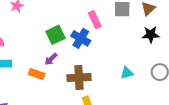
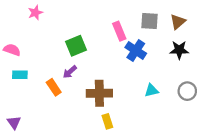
blue cross: (81, 38) -> (136, 50), moved
orange rectangle: (37, 74) -> (54, 87), turned 35

